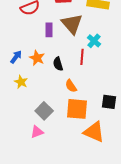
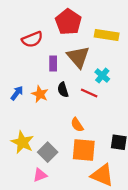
red line: (82, 57) -> (89, 93), turned -70
black semicircle: (58, 64) -> (63, 90), moved
yellow star: (21, 82) -> (22, 142), moved, size x1.5

